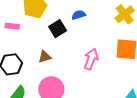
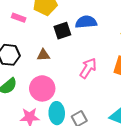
blue semicircle: (79, 15) -> (86, 22), size x1.5

